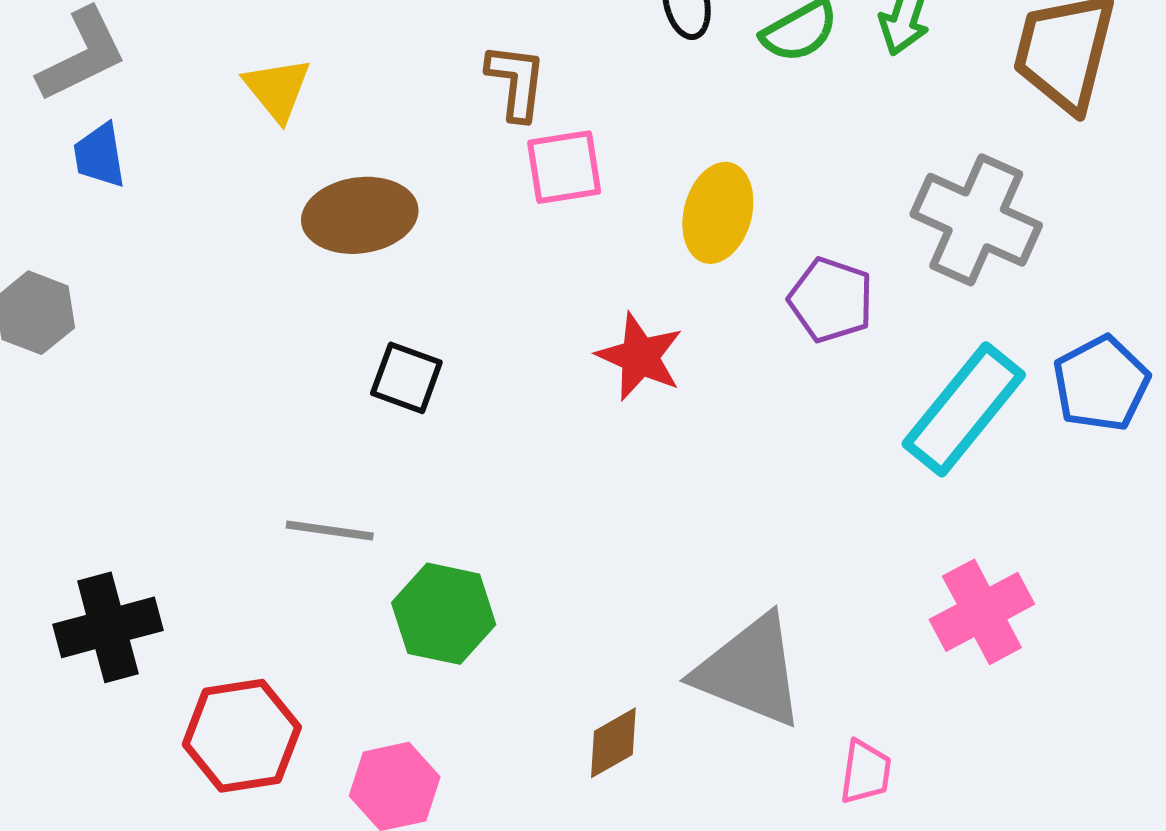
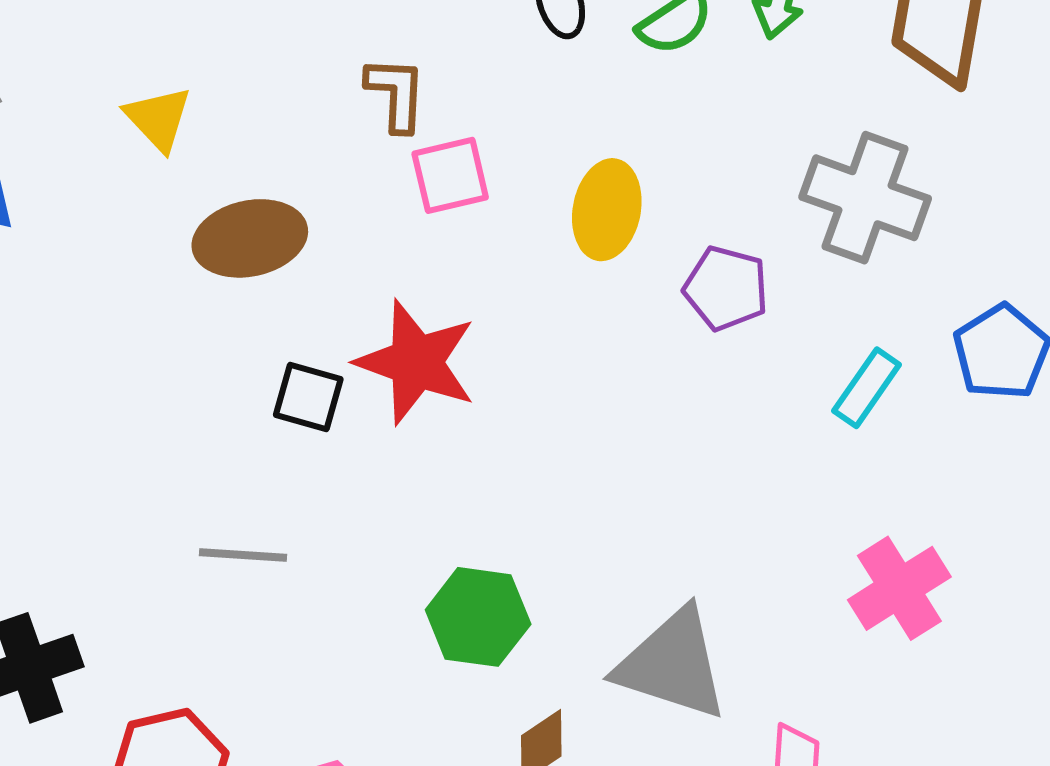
red star: (640, 357) -> (416, 362), moved, size x1.4
cyan rectangle: (964, 409) -> (867, 388), size x0.6
green hexagon: (444, 614) -> (478, 617), moved

